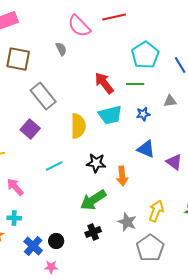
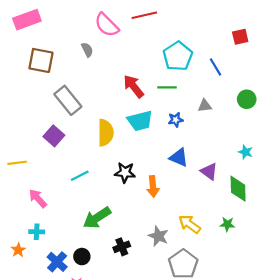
green arrow: (93, 200) -> (97, 218), moved
yellow arrow: (156, 211) -> (190, 224), turned -75

